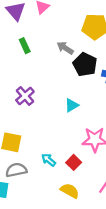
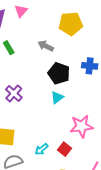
black pentagon: (85, 64) -> (59, 73), moved
cyan arrow: (49, 160) -> (41, 149), turned -72

